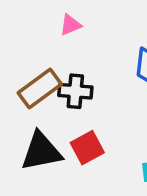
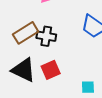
black triangle: (41, 151) -> (23, 70), turned 32

